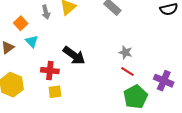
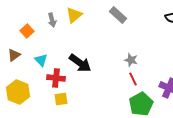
cyan triangle: (32, 41) -> (41, 60), moved
red line: (127, 72) -> (133, 79), turned 32

